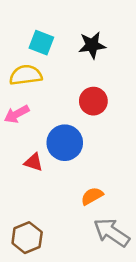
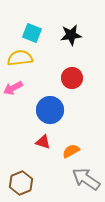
red triangle: (34, 162) -> (43, 142), moved

